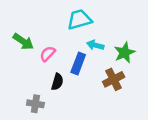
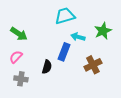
green star: (125, 53) -> (103, 31), moved
pink semicircle: (48, 54) -> (16, 57), moved
gray cross: (35, 104) -> (21, 79), moved

